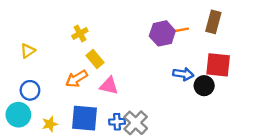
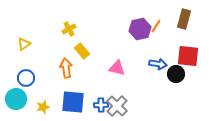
orange line: (181, 30) -> (156, 26), turned -48
orange arrow: (76, 79) -> (66, 68), turned 114
pink triangle: (109, 86) -> (117, 68), moved

